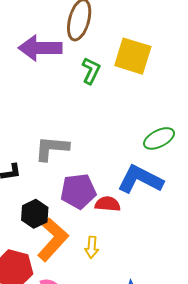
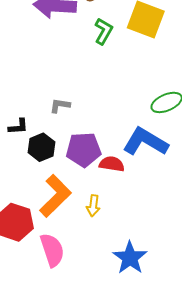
gray L-shape: (52, 148) -> (60, 106), size x0.6
black hexagon: (35, 214) -> (41, 147), moved

